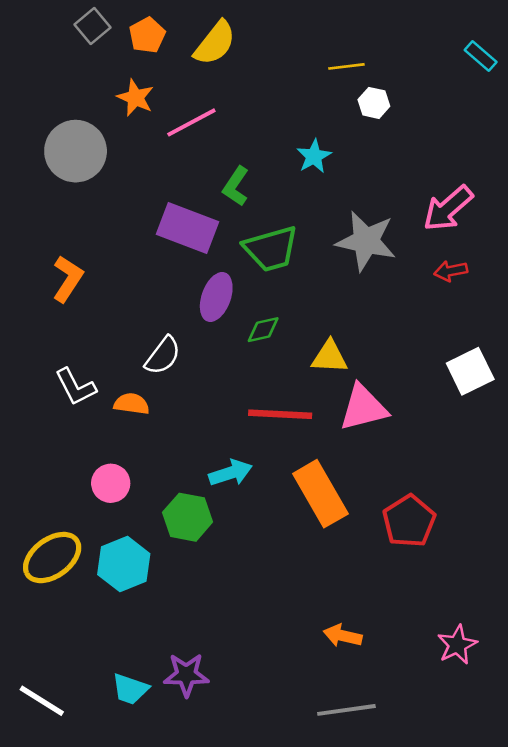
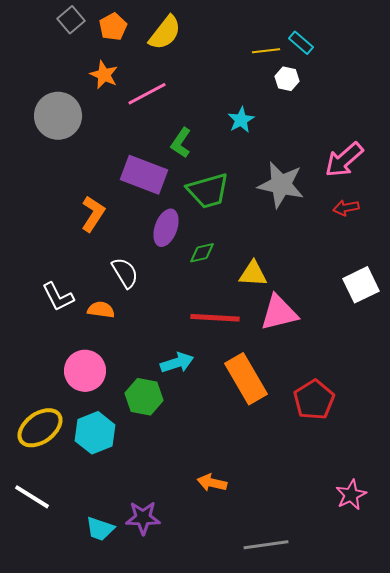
cyan rectangle: (481, 56) -> (301, 43), moved
orange L-shape: (68, 279) -> (93, 214), moved
white semicircle: (163, 356) -> (125, 273), turned -68
pink circle: (111, 483) -> (85, 371), size x1.4
orange arrow: (343, 636) -> (212, 483), moved
white line: (42, 701) -> (32, 497), moved

